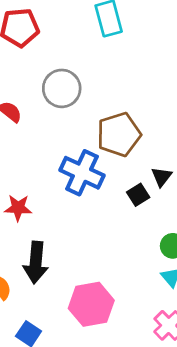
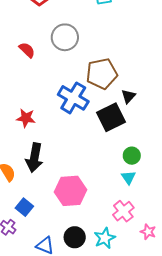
black triangle: (162, 177) -> (128, 96), moved
black square: (138, 195) -> (111, 117), size x1.8

